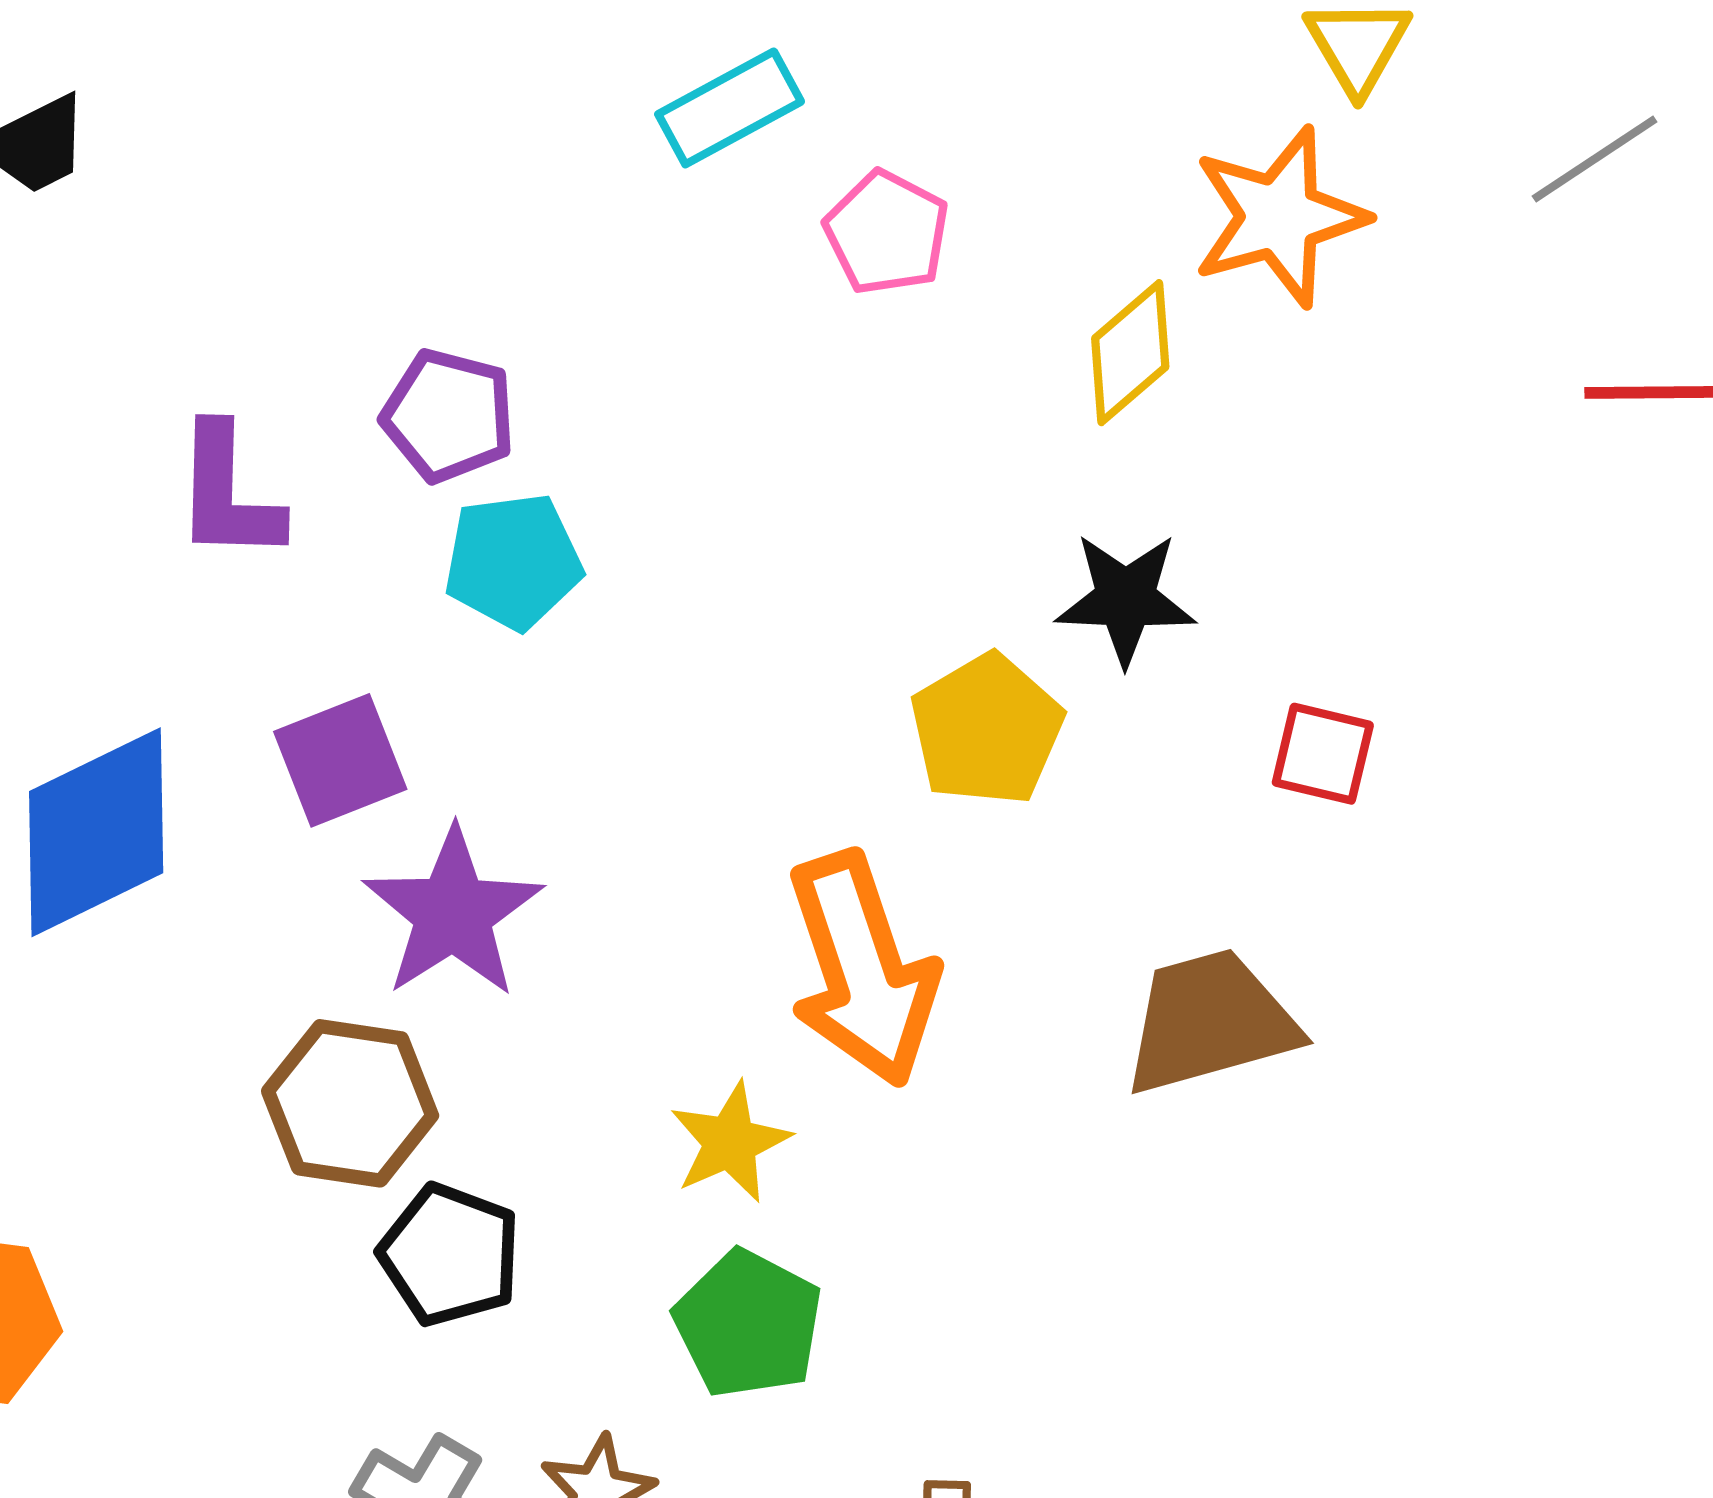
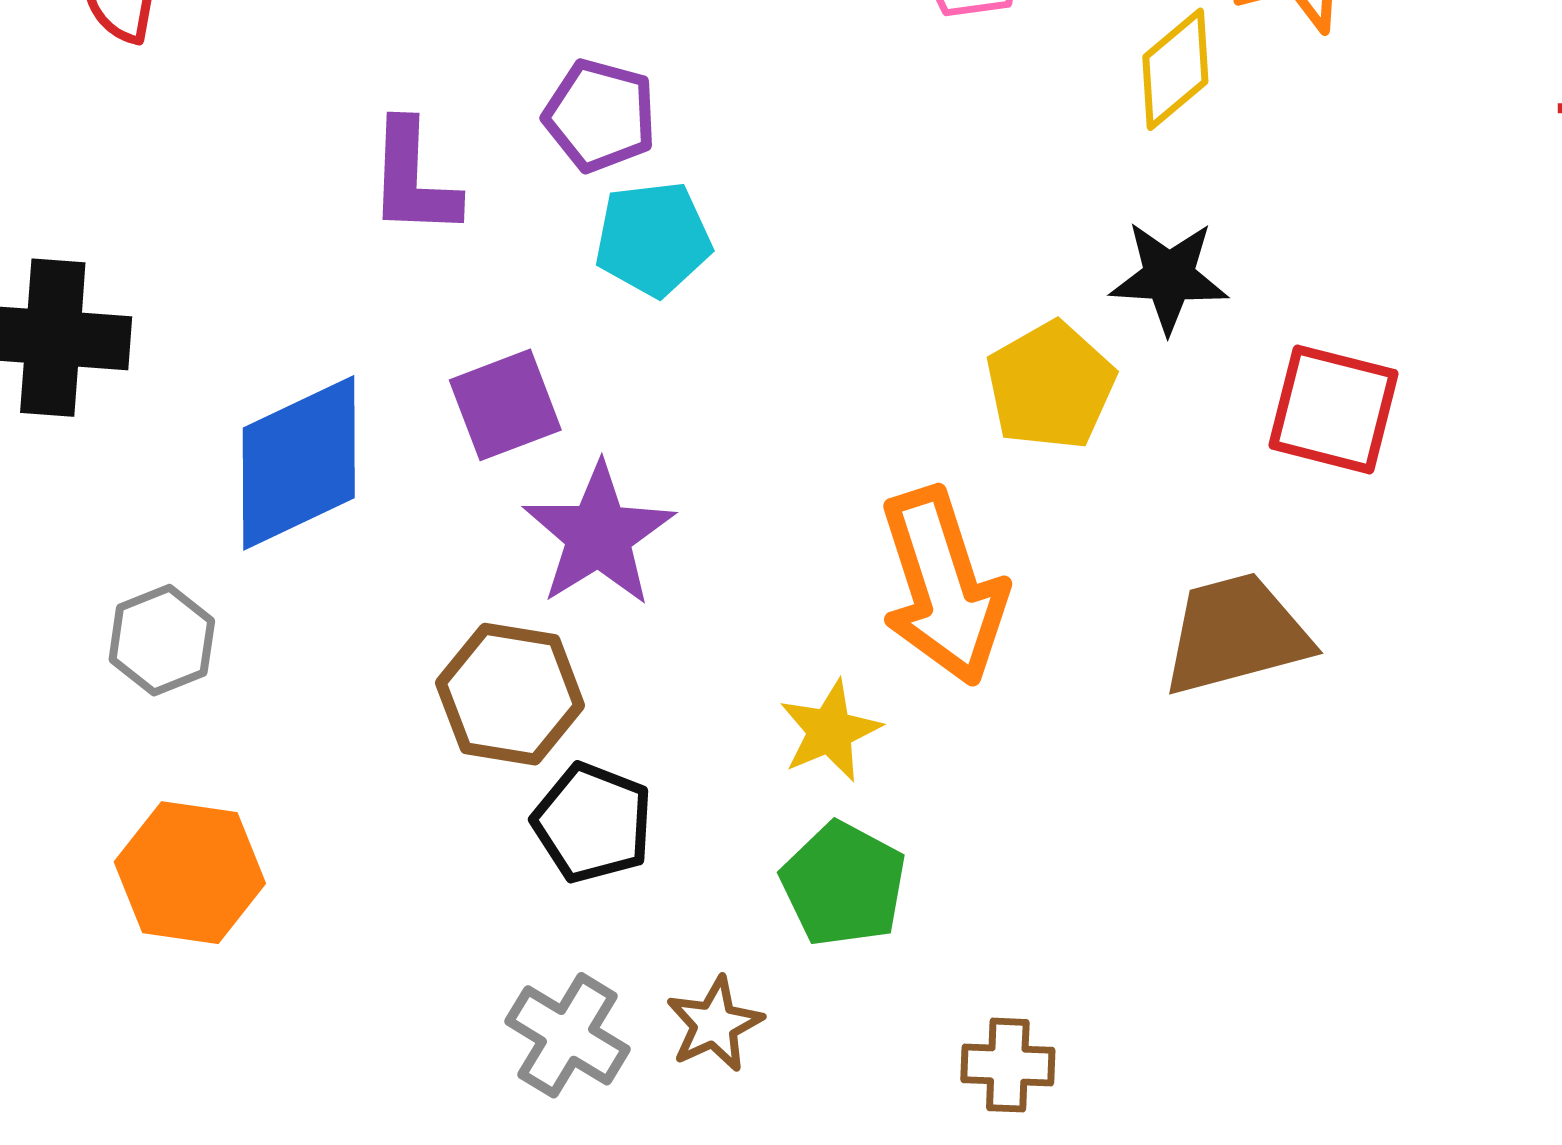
red square: (1323, 754) -> (1334, 409), size x1.5

